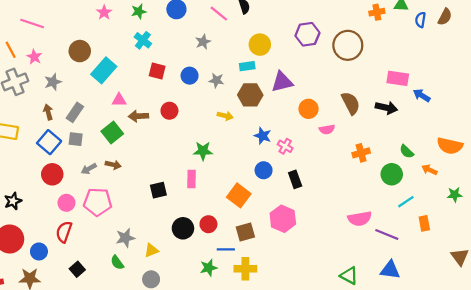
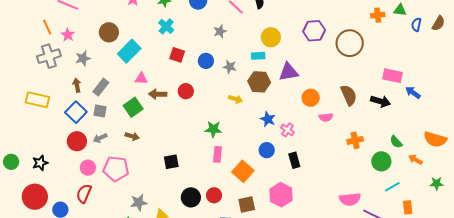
gray arrow: (89, 169) -> (100, 138), moved
pink rectangle: (192, 179) -> (217, 154), moved

